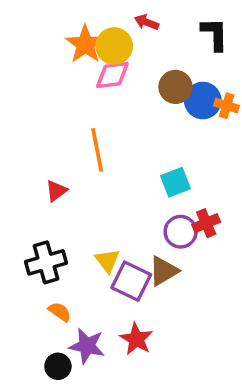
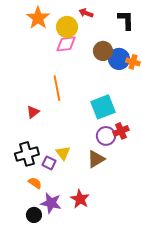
orange star: (85, 44) -> (38, 18), moved
cyan square: (175, 182) -> (103, 107), size x1.4
purple square: (131, 281) -> (49, 163), moved, size x0.6

